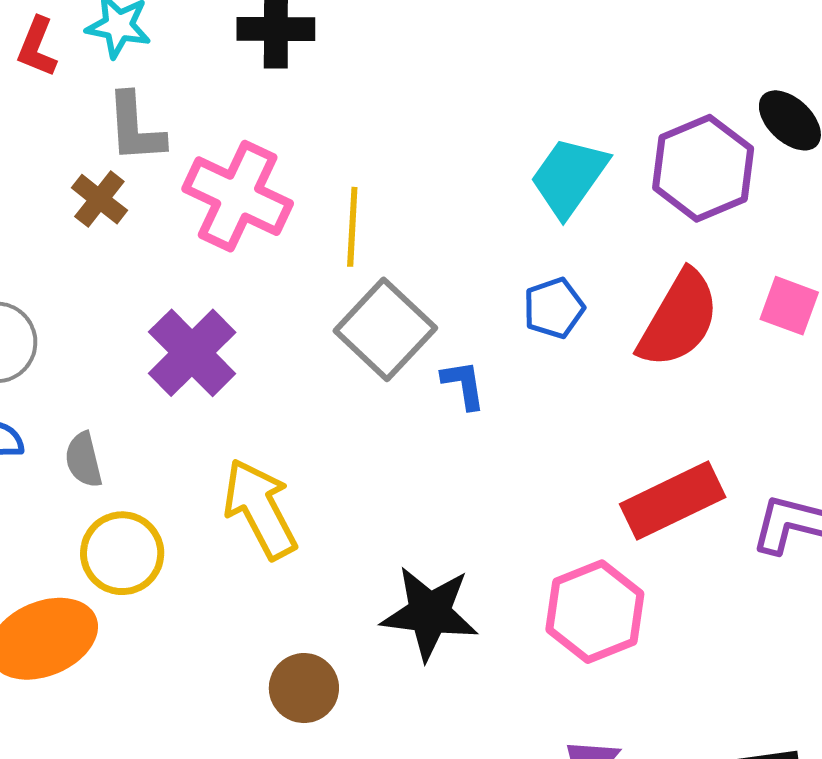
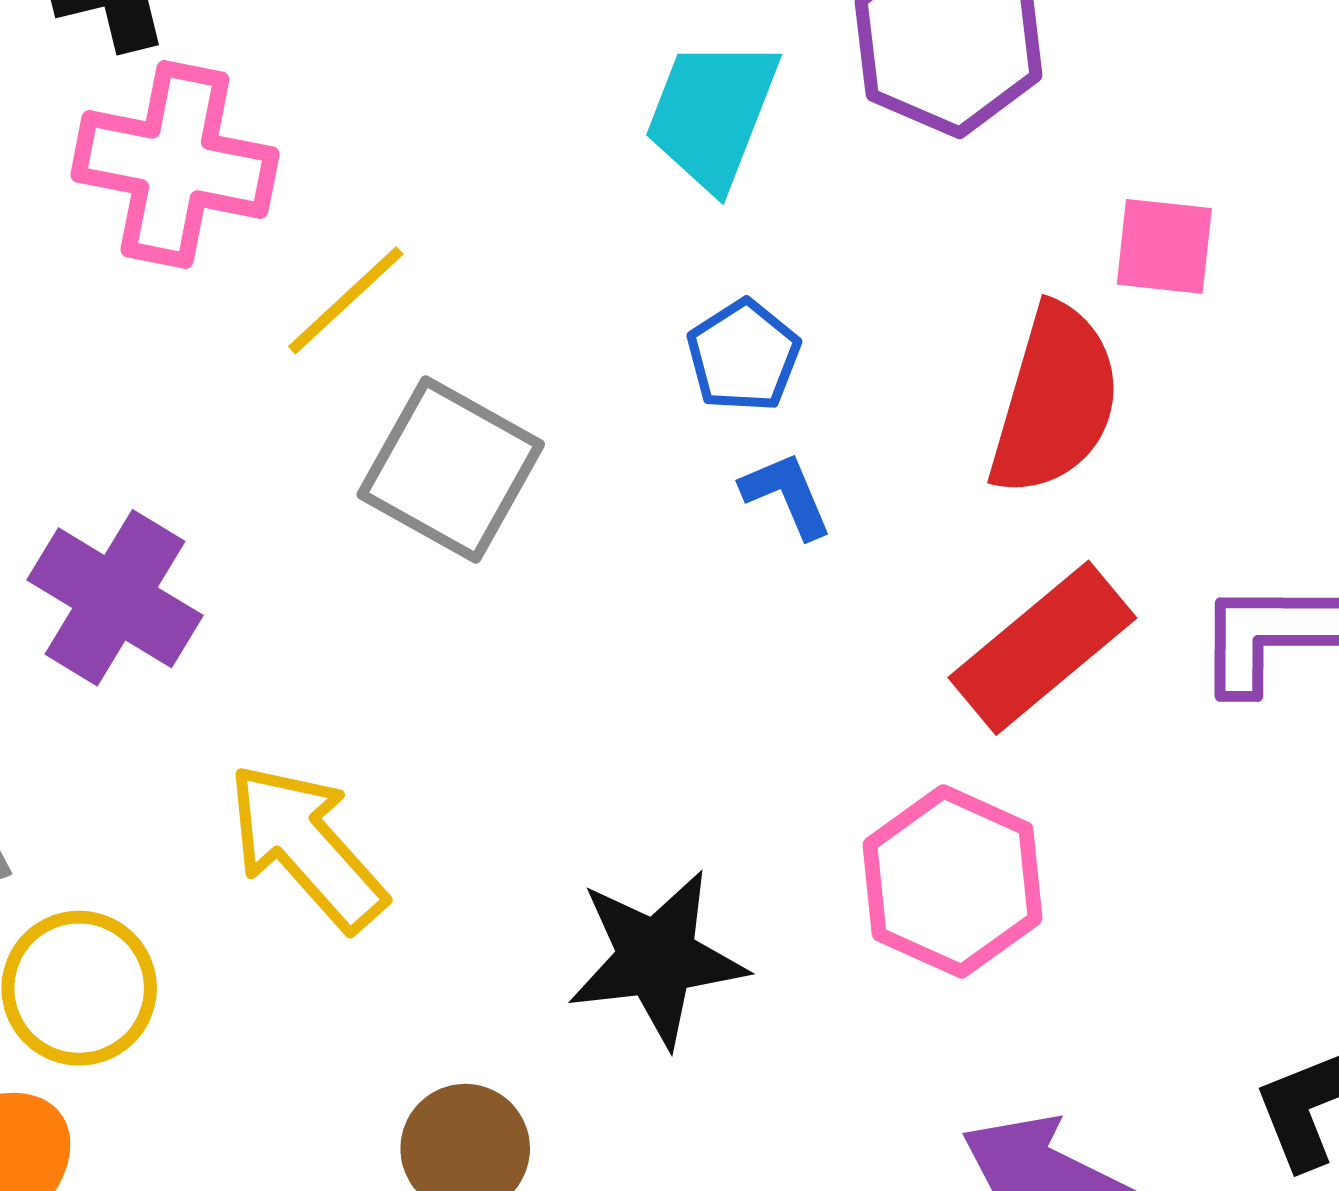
pink cross: (238, 196) -> (175, 164), moved
yellow line: (352, 227) -> (346, 300), turned 58
red semicircle: (679, 319) -> (1055, 400), moved
blue L-shape: (463, 385) -> (787, 495), moved

